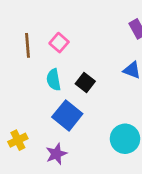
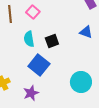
black square: (85, 82) -> (52, 41), turned 32

